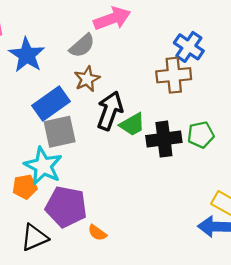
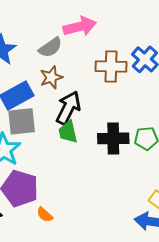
brown cross: (174, 75) -> (111, 67), moved
green trapezoid: (132, 124) -> (68, 132), moved, turned 100

